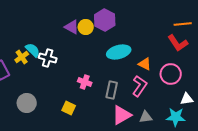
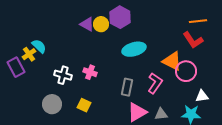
cyan semicircle: (33, 50) -> (39, 46), moved
yellow cross: (22, 57) -> (29, 54), moved
white cross: (48, 58) -> (63, 75), moved
orange triangle: (145, 64) -> (172, 61), moved, size x1.5
pink cross: (85, 82) -> (90, 72), moved
gray circle: (27, 103) -> (52, 104), moved

